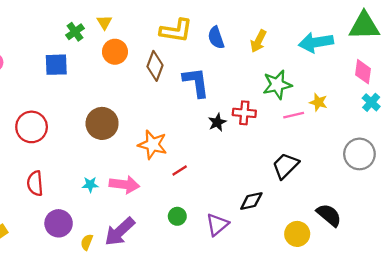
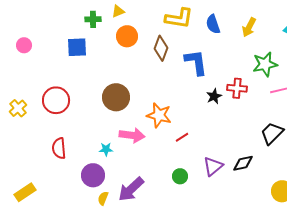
yellow triangle: (104, 22) -> (118, 11), turned 40
green cross: (75, 32) -> (93, 19), turned 35
pink arrow: (124, 185) -> (132, 135), moved
purple circle: (59, 223) -> (93, 175), moved
purple triangle: (217, 225) -> (213, 166), moved

